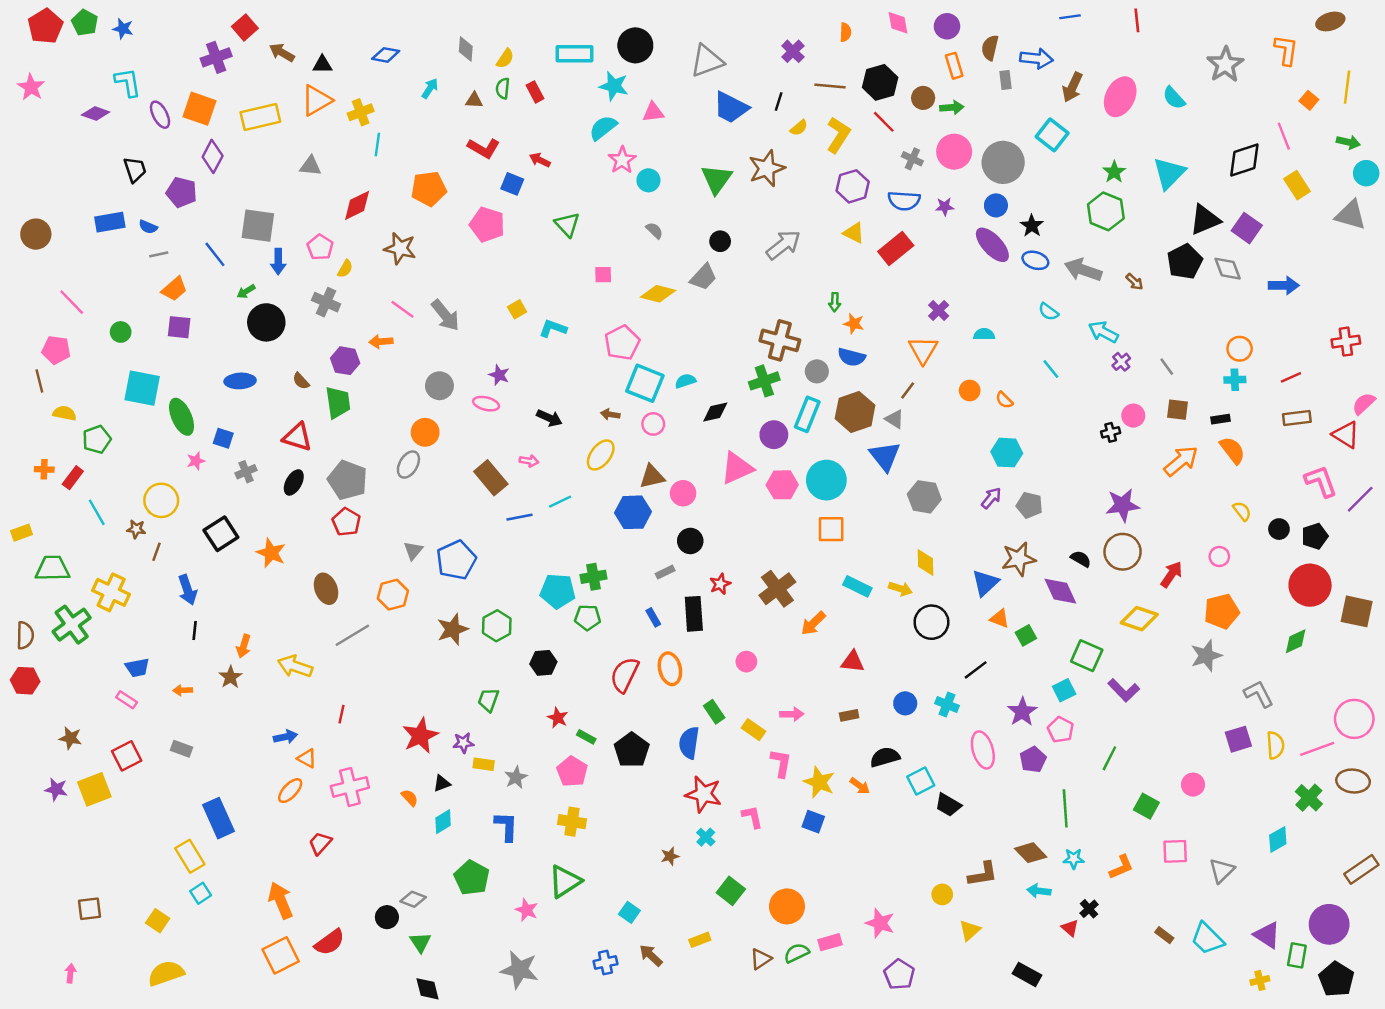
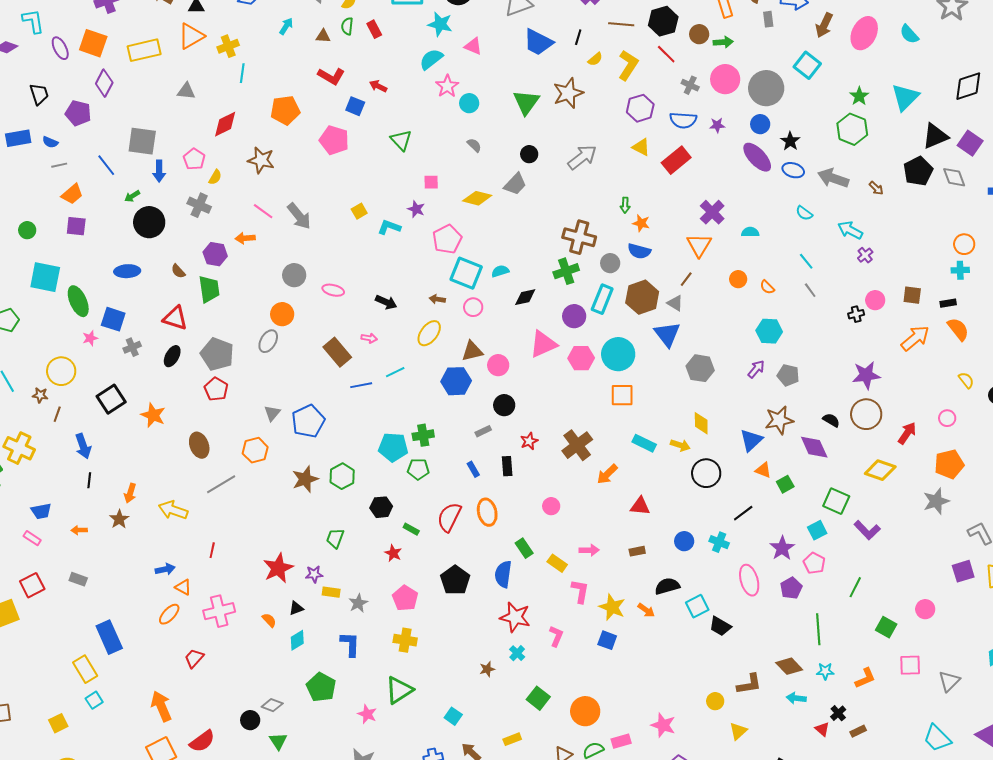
pink triangle: (653, 112) -> (473, 46), turned 30
purple cross: (939, 310) -> (712, 212), size x1.4
gray line: (1167, 367) -> (810, 290), moved
purple star: (499, 375) -> (416, 209), moved
blue square: (223, 438) -> (113, 319), size x1.4
black rectangle: (694, 614) -> (507, 466), size x0.7
green rectangle: (586, 737) -> (411, 529), moved
pink L-shape: (752, 817) -> (556, 636), turned 35
yellow square: (158, 921) -> (58, 723), turned 30
brown rectangle: (1164, 935) -> (858, 731), moved, turned -63

